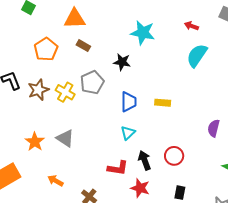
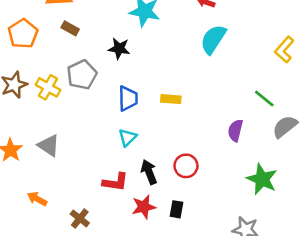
red star: (140, 188) -> (144, 207), turned -30
black rectangle: (180, 193) -> (176, 209), moved

